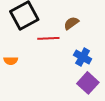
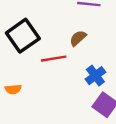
blue cross: (83, 57) -> (95, 76), turned 30

